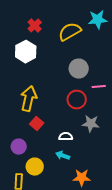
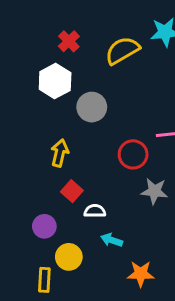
gray circle: (79, 69) -> (92, 107), moved
yellow arrow: (29, 99) -> (60, 153), size x0.7
white semicircle: (66, 137) -> (95, 211), moved

